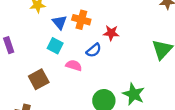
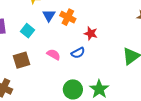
cyan square: (55, 46) -> (28, 31), moved
blue semicircle: (94, 50) -> (78, 53), moved

